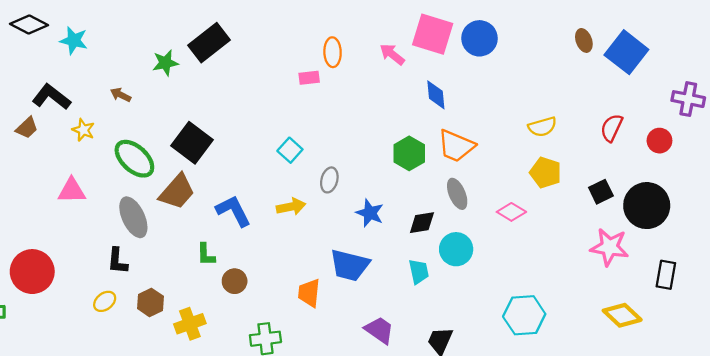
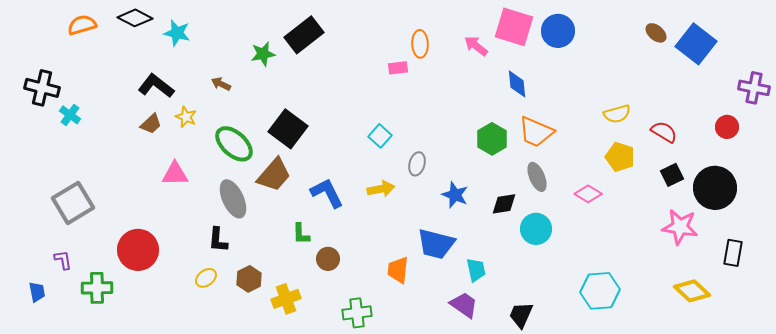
brown ellipse: (584, 40) -> (656, 33), turned -30
brown trapezoid: (27, 128) -> (151, 124), moved
red semicircle: (612, 128) -> (664, 132), moved, turned 96
cyan trapezoid: (419, 272) -> (476, 270), moved

